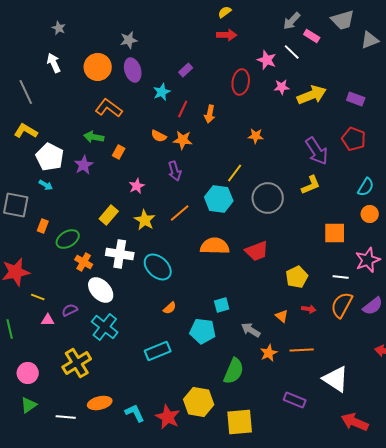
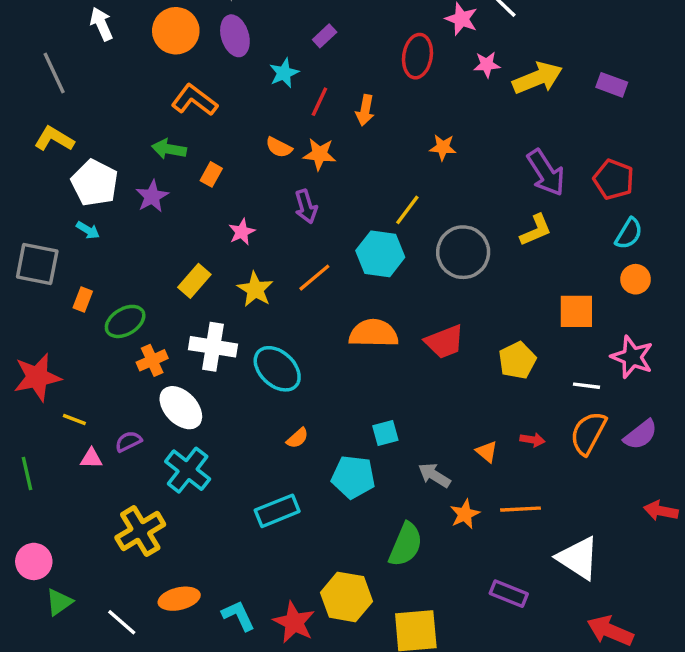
red pentagon: (354, 139) -> (614, 179), moved
pink star: (368, 260) -> (632, 357), turned -30
orange cross: (84, 262) -> (152, 360), turned 36
yellow pentagon: (297, 277) -> (517, 360), moved
pink circle: (28, 373) -> (34, 561), moved
white line: (66, 417) -> (122, 622), turned 36

